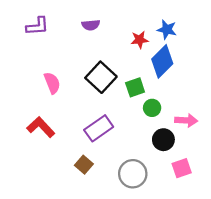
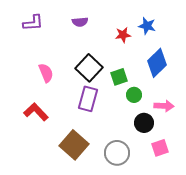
blue diamond: (162, 61) -> (157, 63), moved
purple rectangle: (99, 128) -> (88, 99), moved, turned -40
brown square: (84, 165) -> (74, 145), size x1.8

